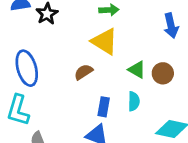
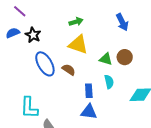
blue ellipse: (27, 68) -> (45, 64), moved
brown semicircle: (83, 72) -> (69, 70), turned 80

